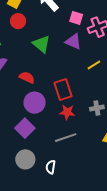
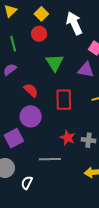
purple triangle: (73, 42) -> (86, 70), turned -30
red rectangle: (63, 90) -> (64, 100), moved
red star: (67, 112) -> (68, 138), moved

